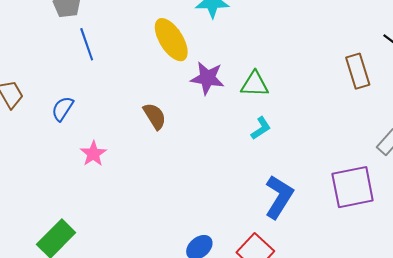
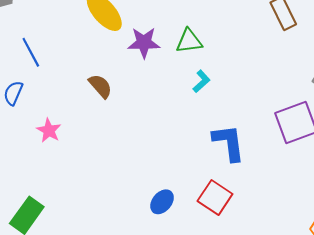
blue line: (87, 44) -> (31, 52), moved
blue L-shape: (279, 197) -> (229, 143), turned -30

